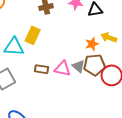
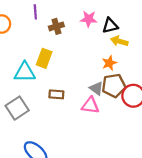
yellow arrow: (109, 37) -> (119, 41), moved
pink triangle: (62, 69) -> (90, 105), moved

